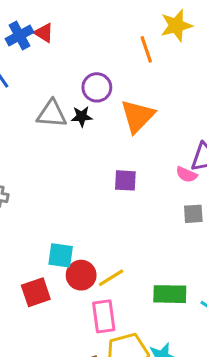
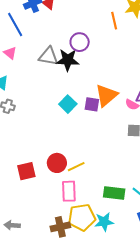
black star: (82, 116) -> (68, 60), size x1.6
orange triangle: (138, 116) -> (106, 95), moved
cyan square: (61, 255) -> (68, 104), moved, turned 30
green rectangle: (170, 294) -> (114, 193), moved

